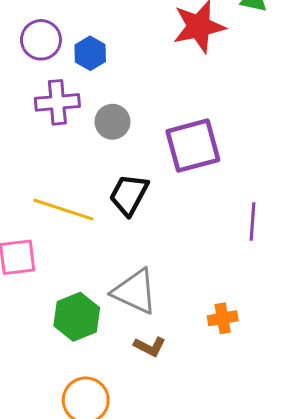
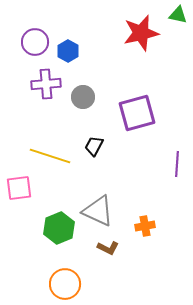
black trapezoid: (129, 195) -> (94, 146), size x0.7
orange cross: (223, 318) -> (145, 226), moved

